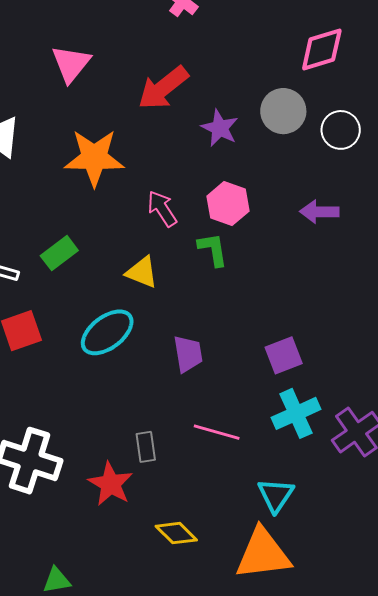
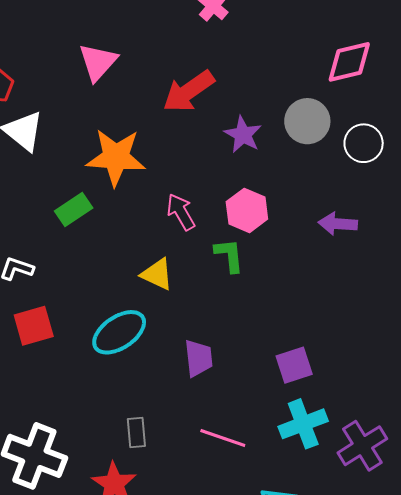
green rectangle: (59, 253) -> (74, 210), moved
gray rectangle: (146, 447) -> (136, 433), moved

